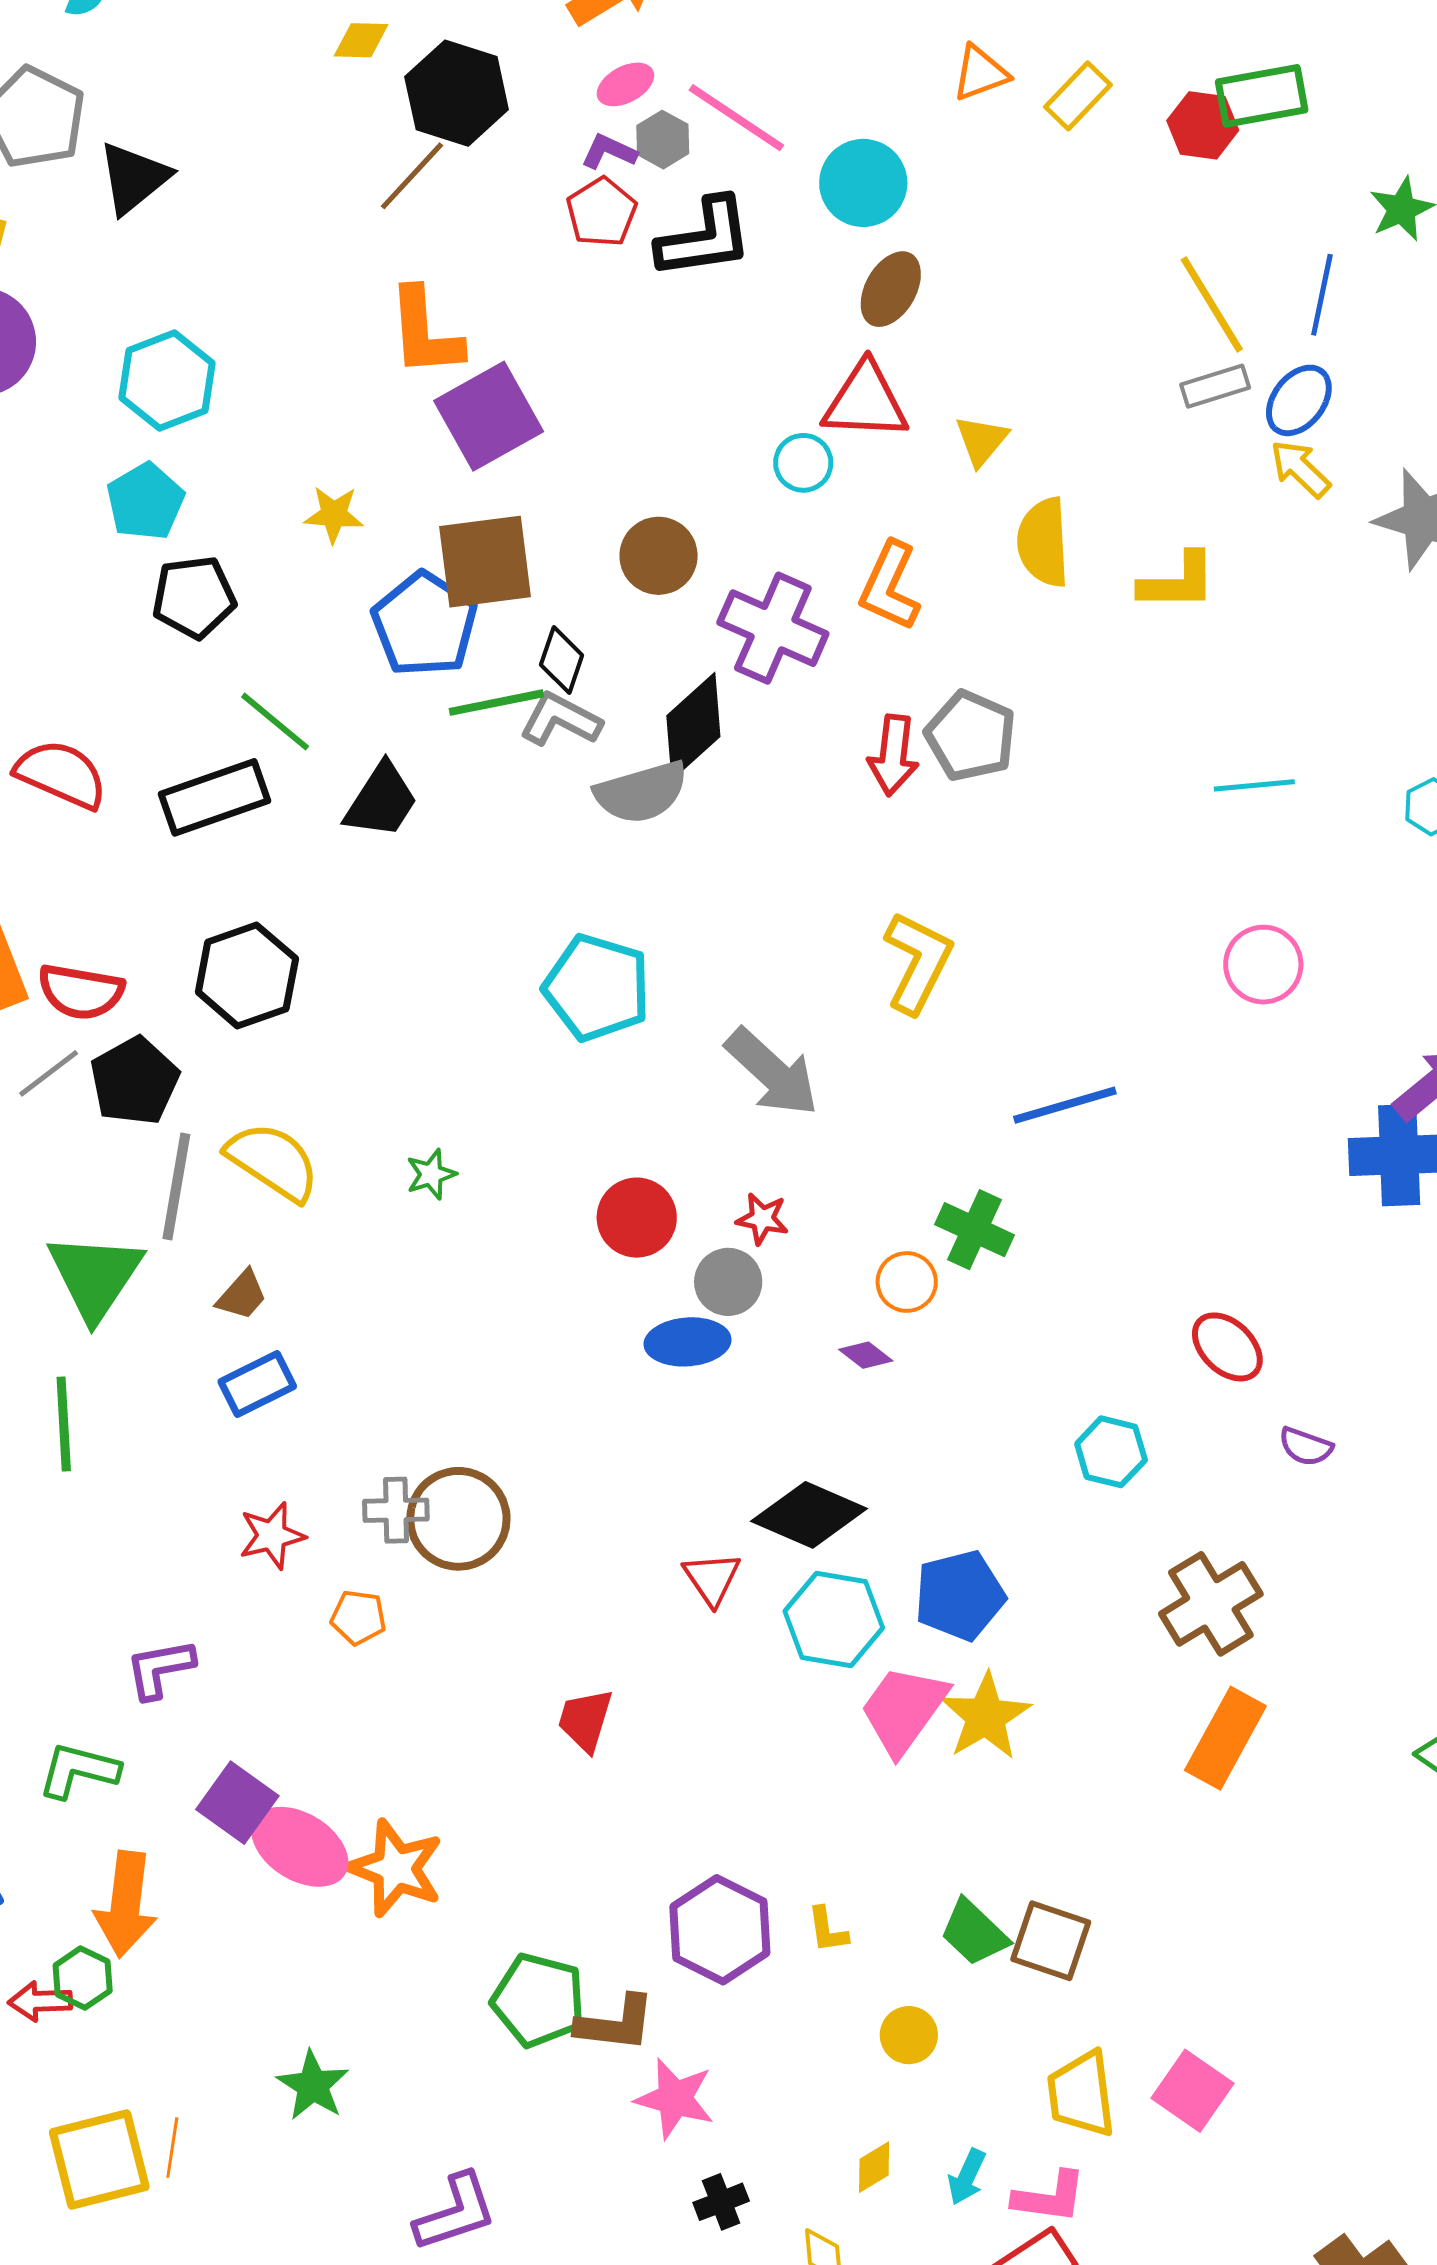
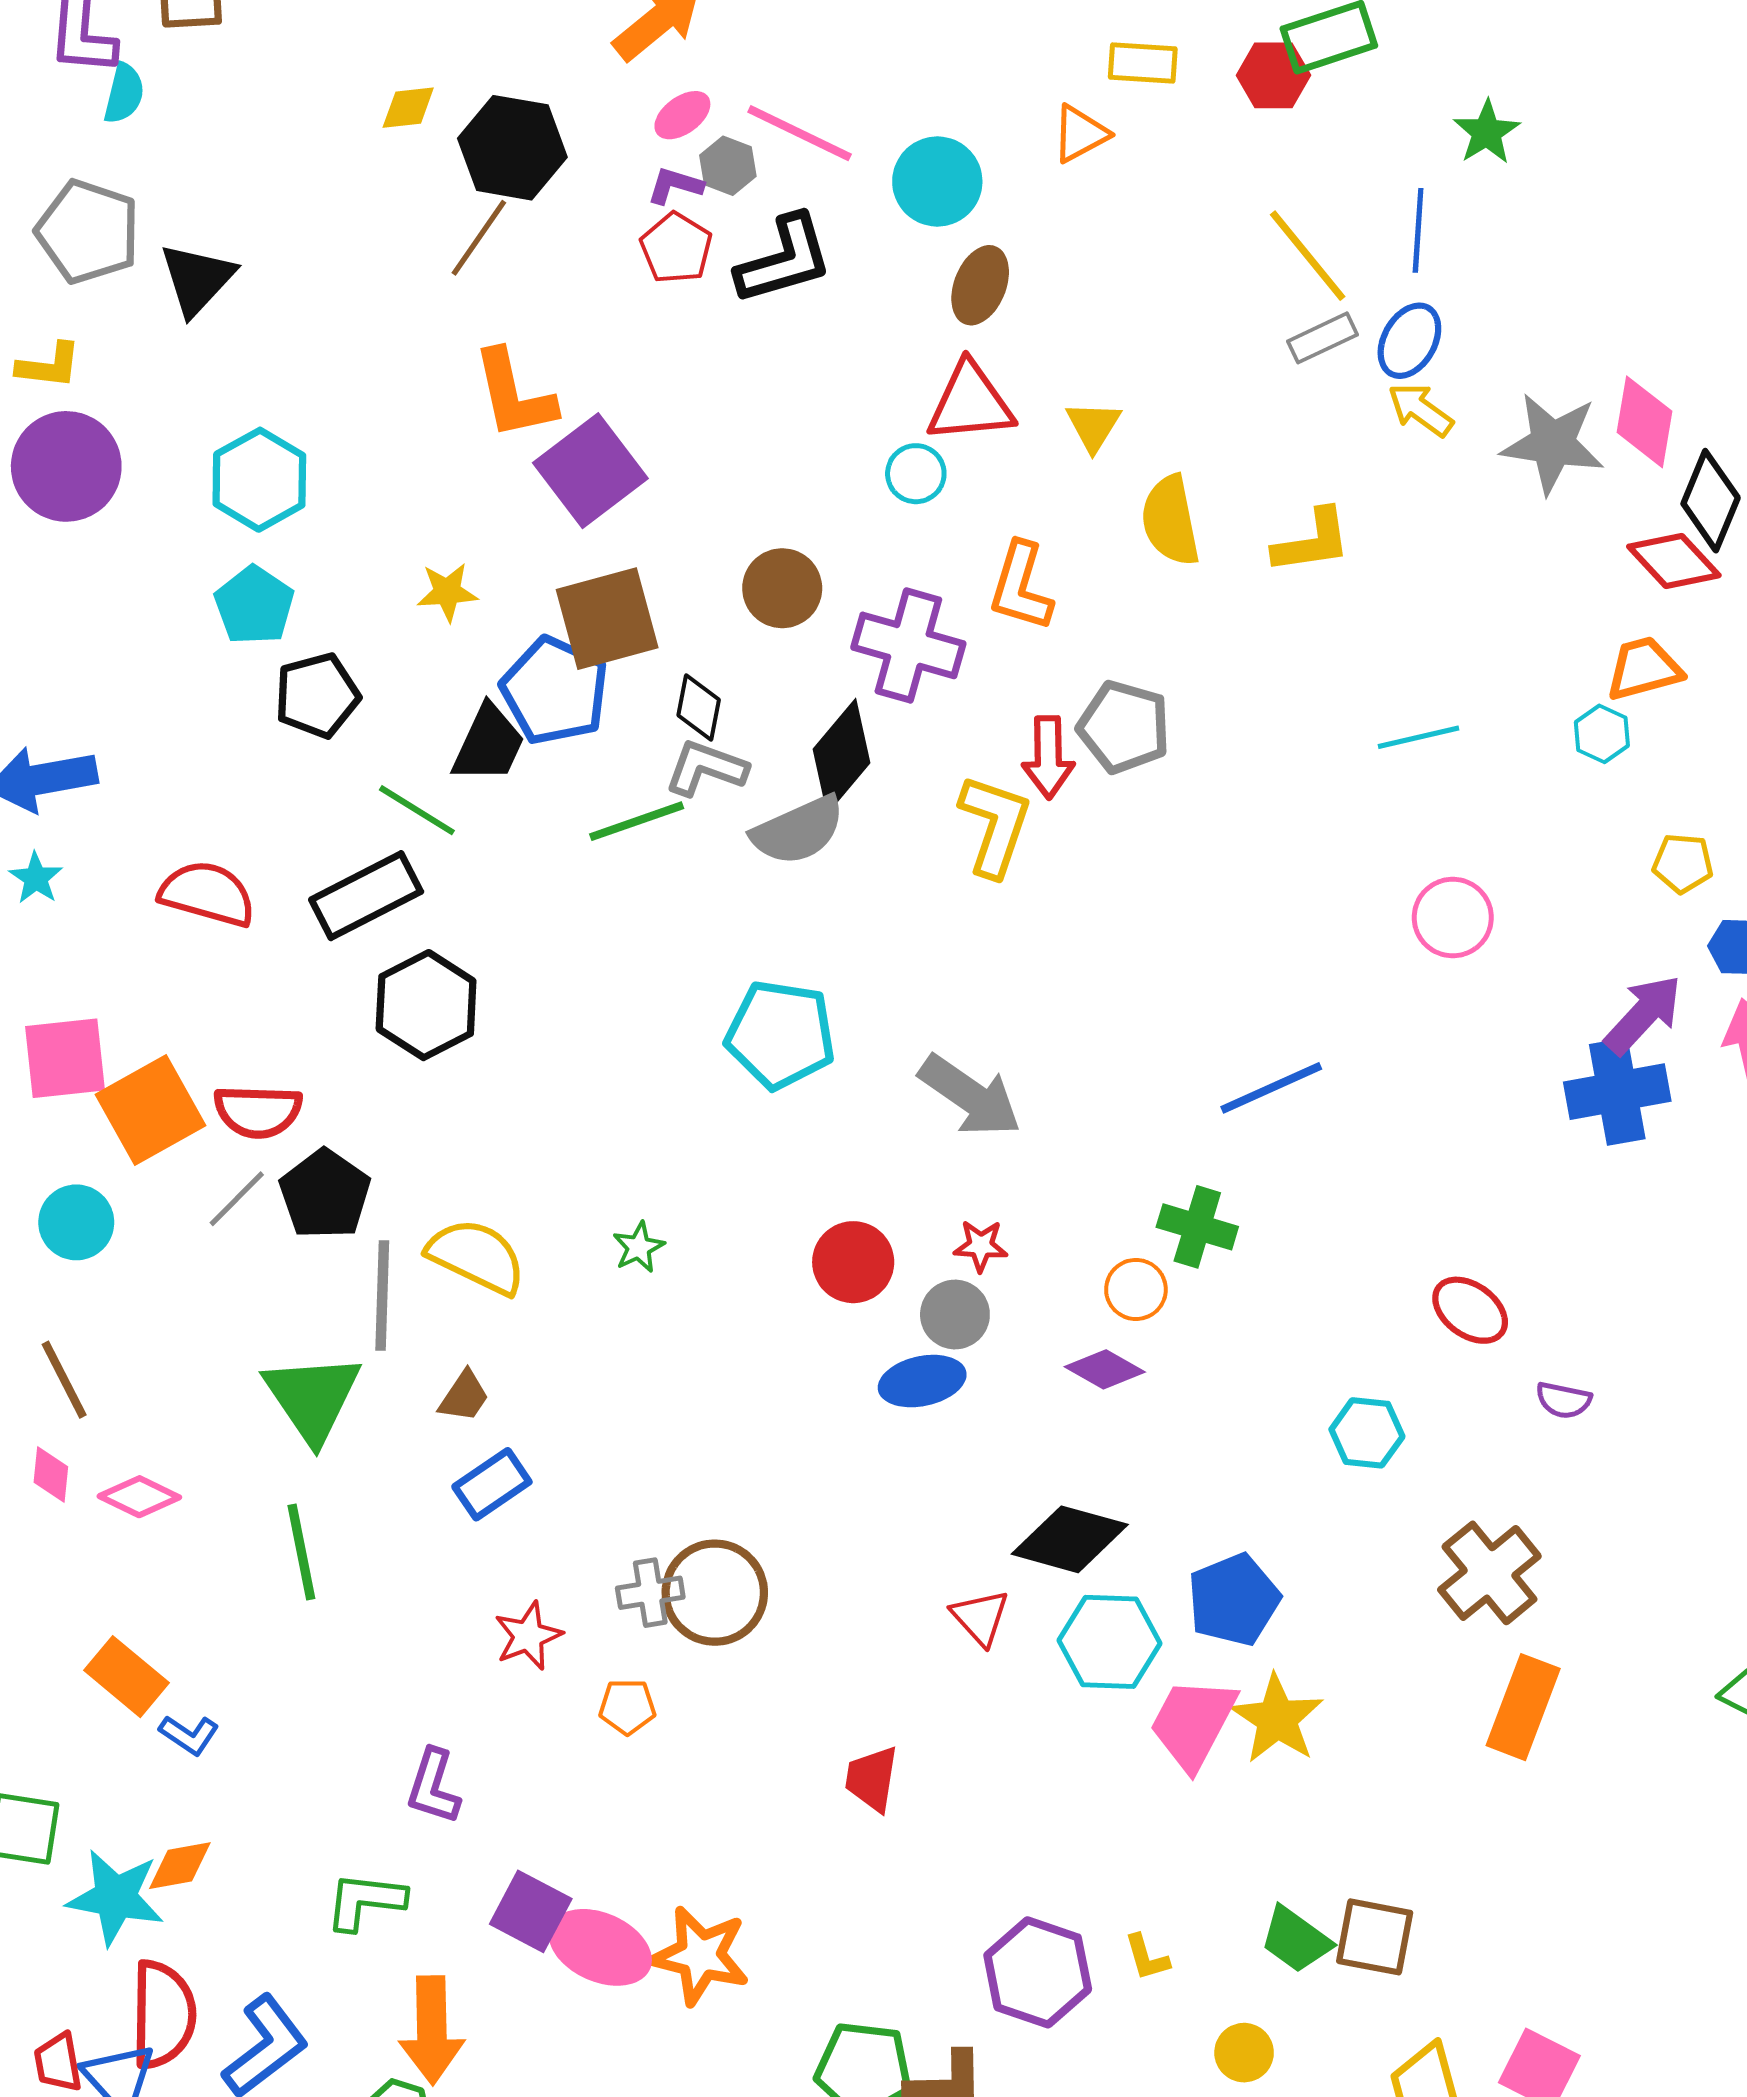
orange triangle: (980, 73) -> (1080, 134), moved
yellow rectangle: (1078, 96) -> (1143, 63), turned 58
green line: (496, 703) -> (637, 821), moved
black trapezoid: (381, 801) -> (489, 744), moved
yellow L-shape: (918, 962) -> (995, 825), moved
black hexagon: (247, 975) -> (426, 1005), moved
purple diamond: (866, 1355) -> (1105, 1369), size x1.4
purple L-shape: (160, 1669) -> (433, 1787), turned -54

